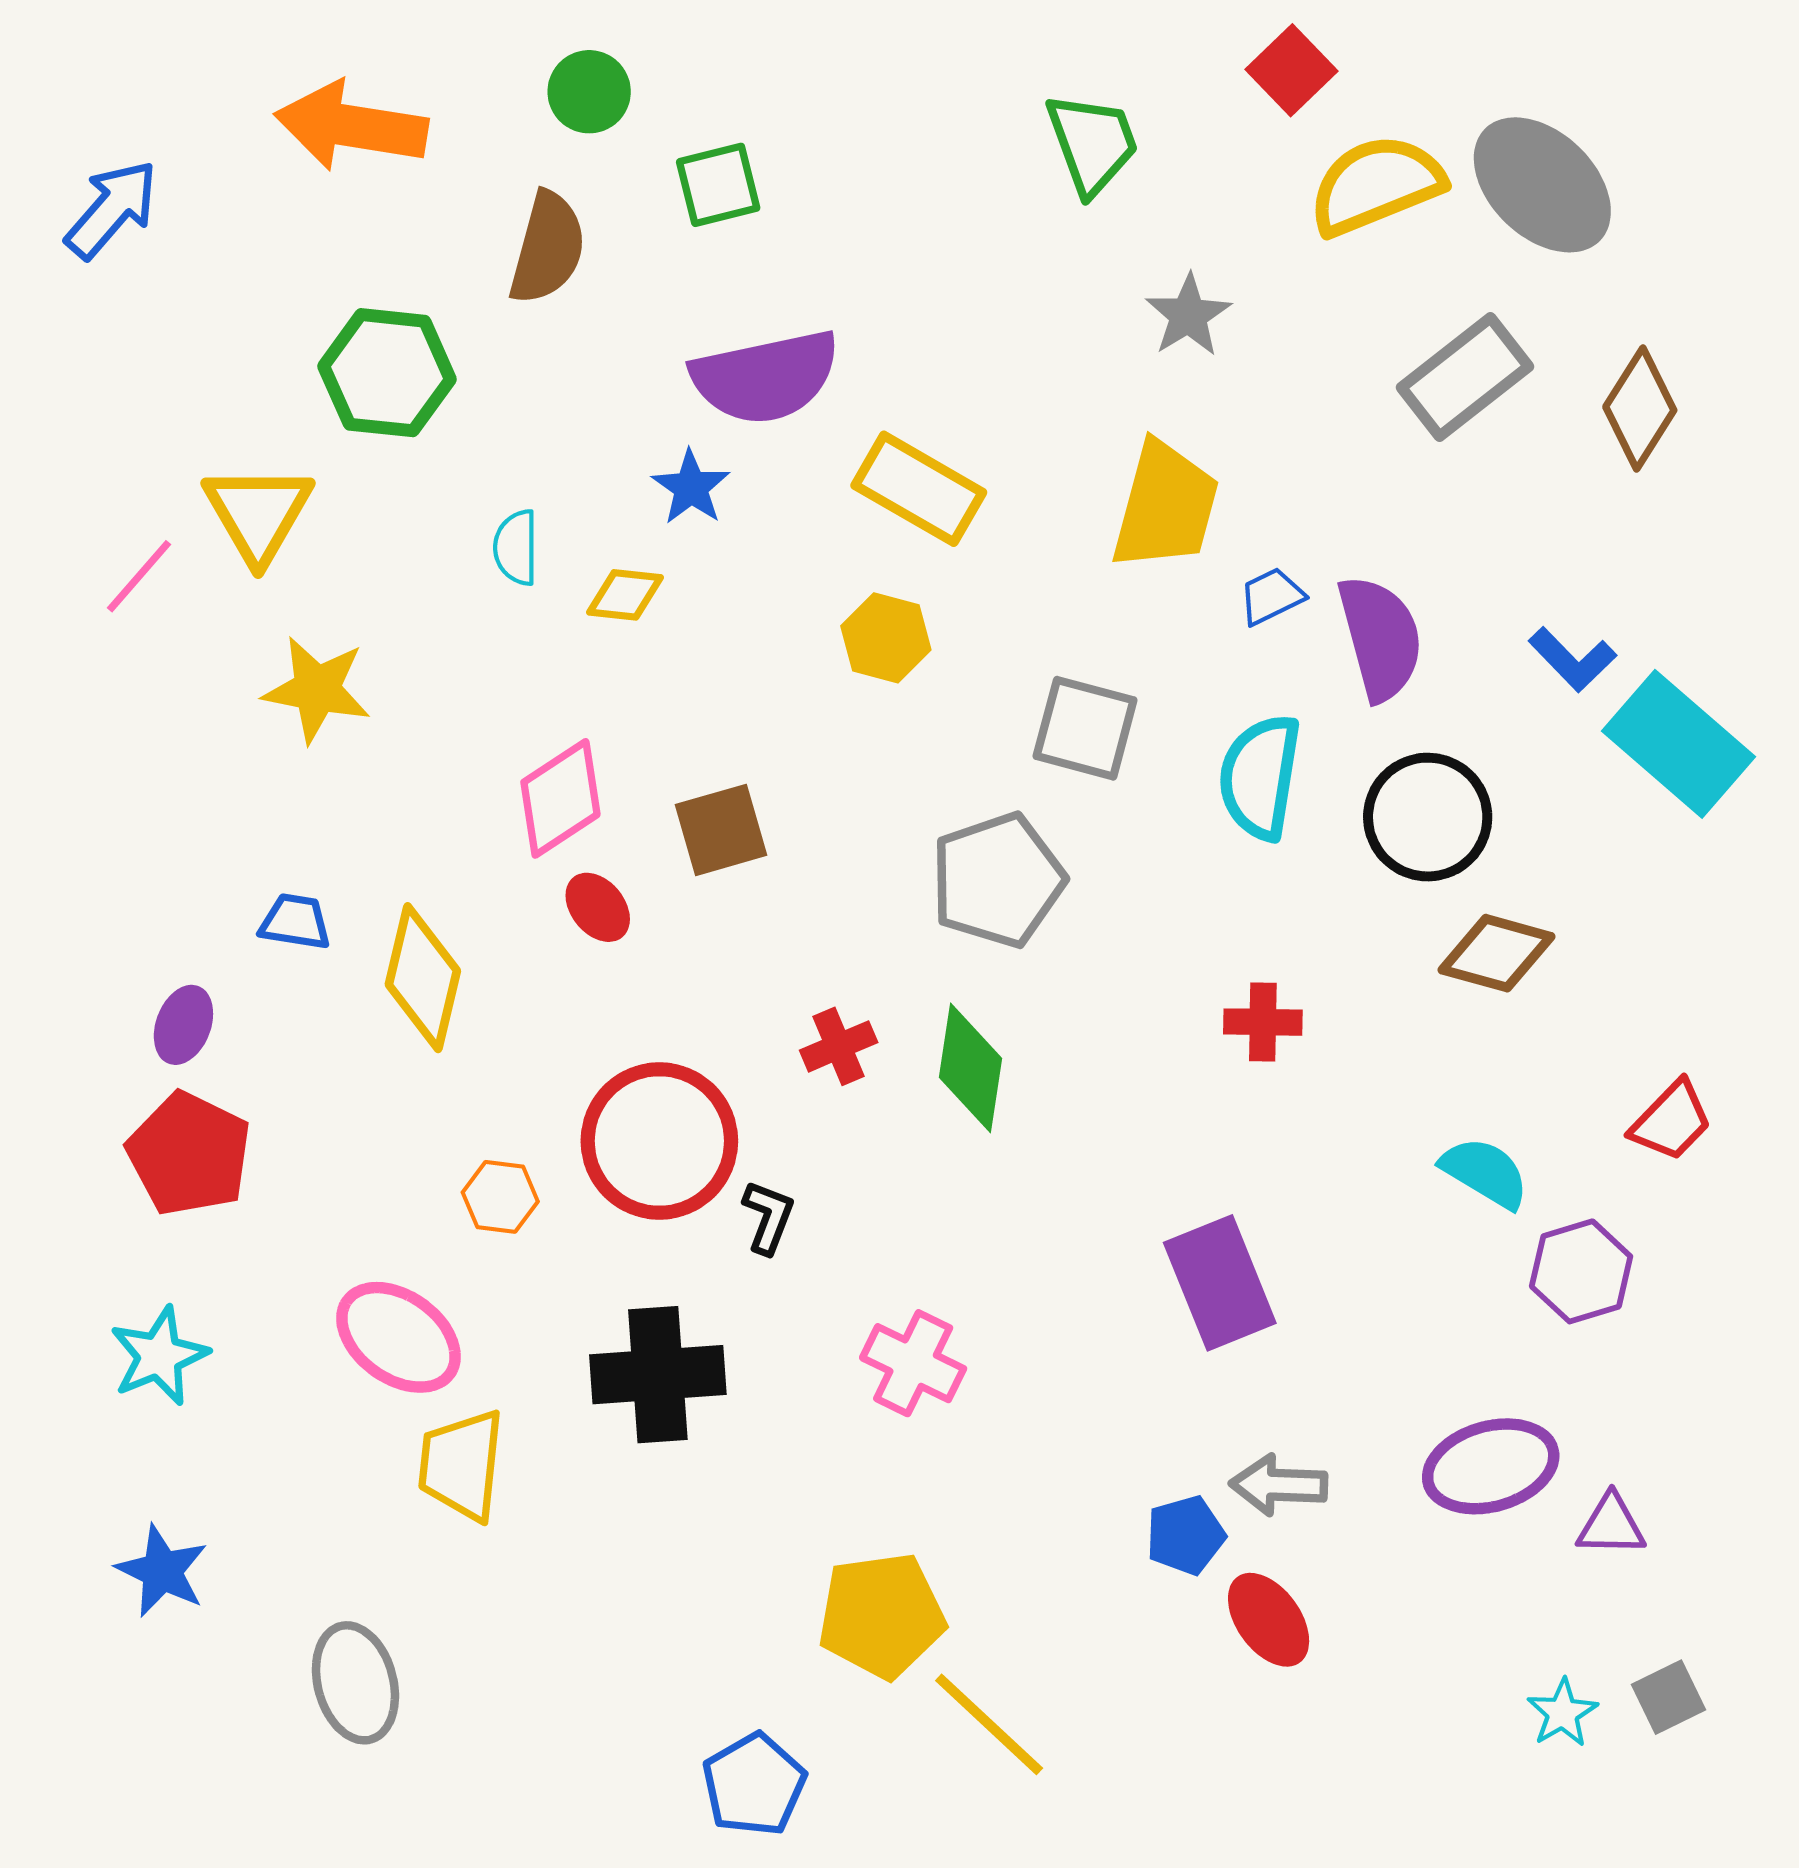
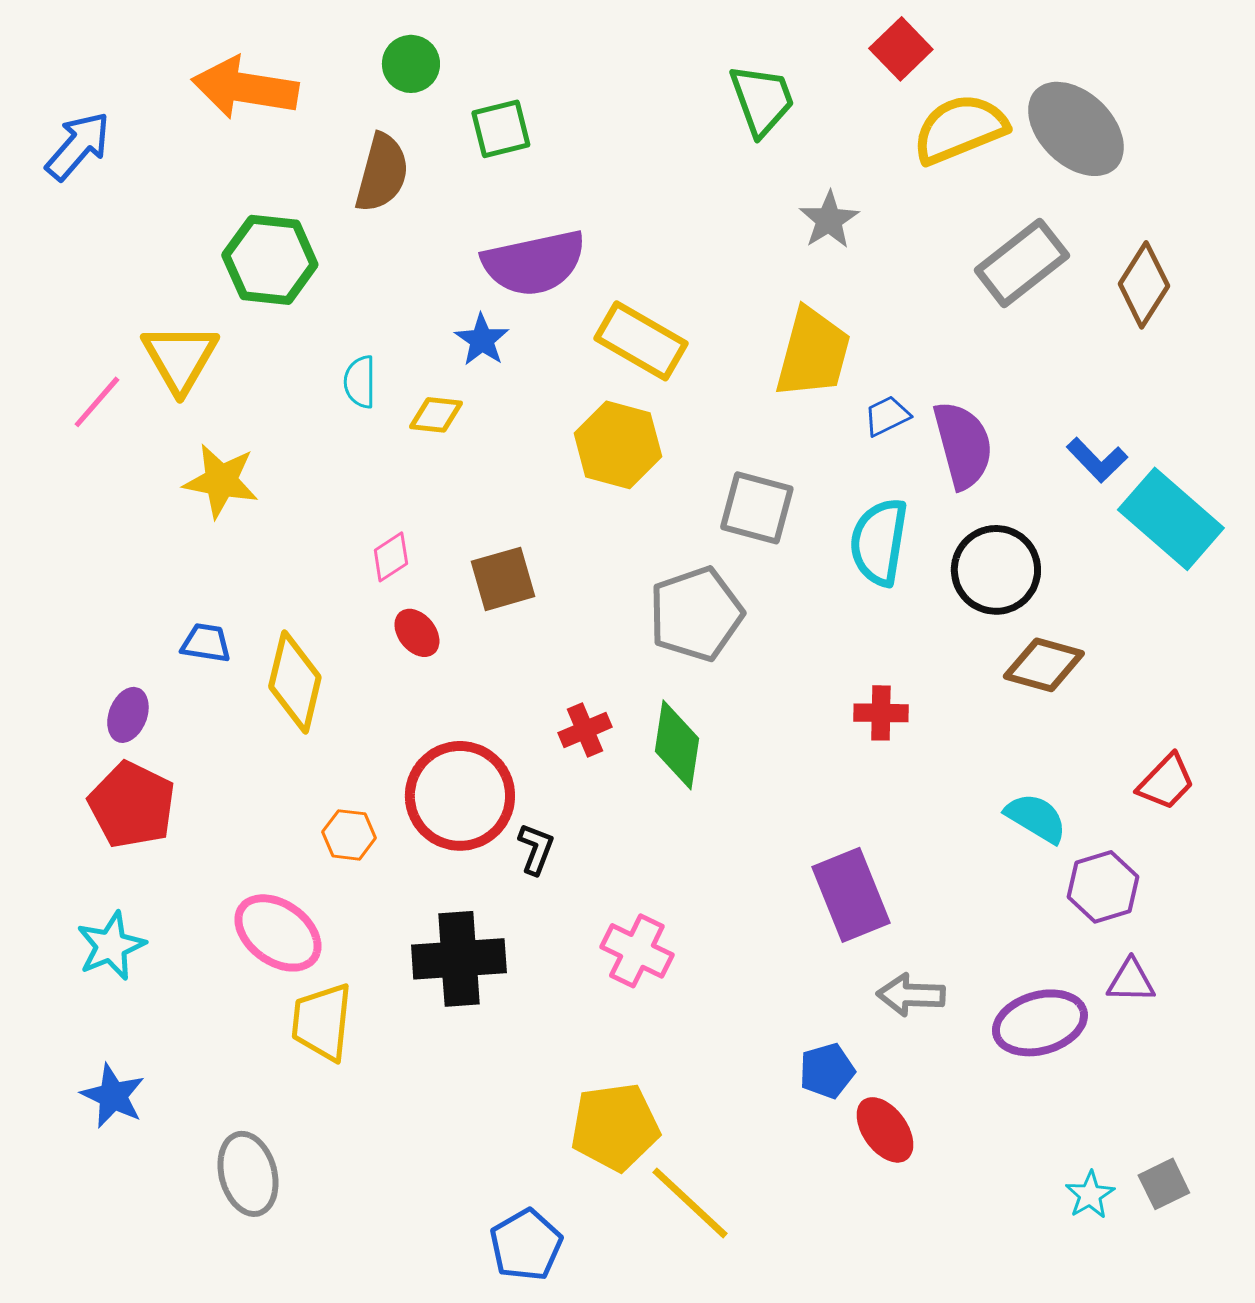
yellow hexagon: (886, 638) -> (618, 445), size x1.4
pink diamond: (560, 798) -> (391, 557), size x0.6
gray arrow: (1279, 1485) -> (911, 995), moved
purple triangle: (1611, 1525) -> (1131, 981), moved

